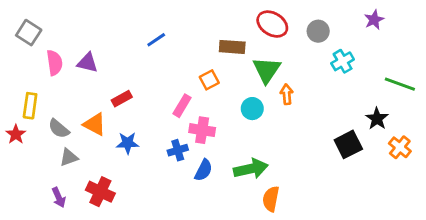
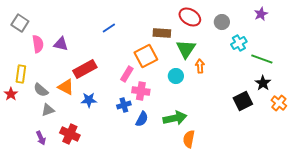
orange square: (209, 80) -> (146, 56), size x1.6
green line: (400, 84) -> (262, 59), moved
red rectangle: (122, 99) -> (85, 69), size x1.6

